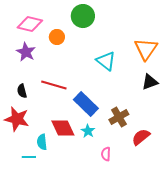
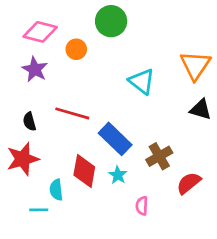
black triangle: (150, 82) -> (201, 109), turned 36
red star: (17, 119) -> (23, 159), turned -30
red diamond: (63, 128) -> (84, 171), turned 35

